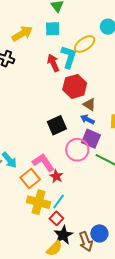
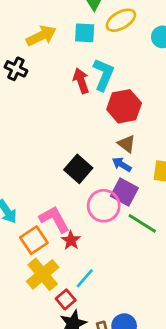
yellow ellipse: (85, 44) -> (121, 20), moved
red hexagon: (75, 86) -> (124, 106), moved
black square: (57, 125) -> (78, 169), turned -30
yellow cross: (38, 202) -> (43, 274), turned 30
cyan line: (59, 202) -> (85, 278), moved

